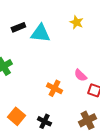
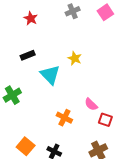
yellow star: (76, 22) -> (75, 58), moved
cyan triangle: (40, 33) -> (50, 75), moved, turned 40

